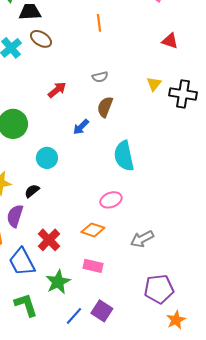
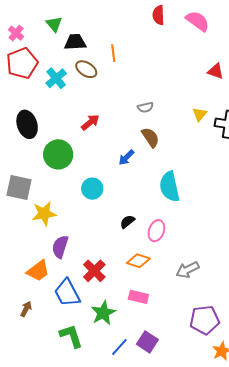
orange line: (99, 23) -> (113, 53), moved
red arrow: (57, 90) -> (90, 122), moved
brown semicircle: (105, 107) -> (150, 137), turned 125
black semicircle: (32, 191) -> (127, 222), moved
pink ellipse: (111, 200) -> (156, 231), turned -50

